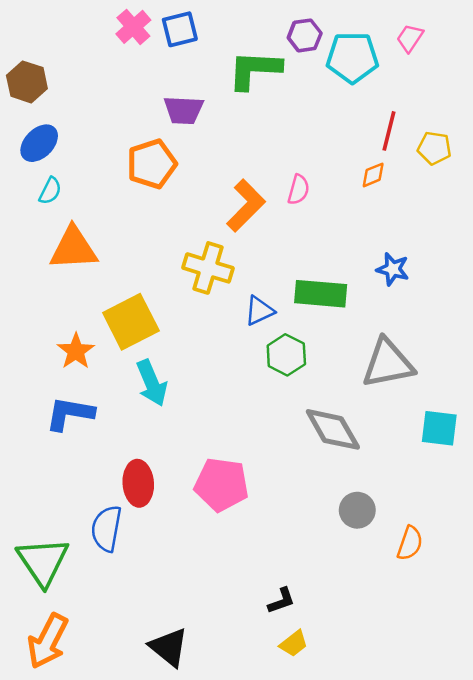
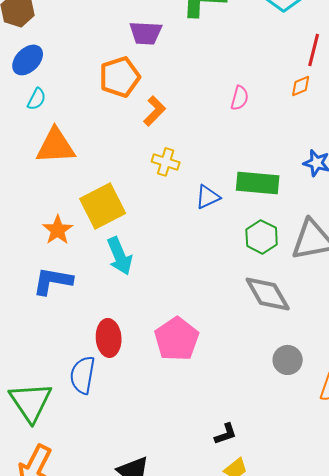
orange L-shape: (246, 206) -> (155, 111), moved, size x0.7
yellow cross: (208, 268) -> (166, 162), size x0.7
green hexagon: (286, 355) -> (262, 237), moved
pink pentagon: (221, 485) -> (177, 339), turned 30

